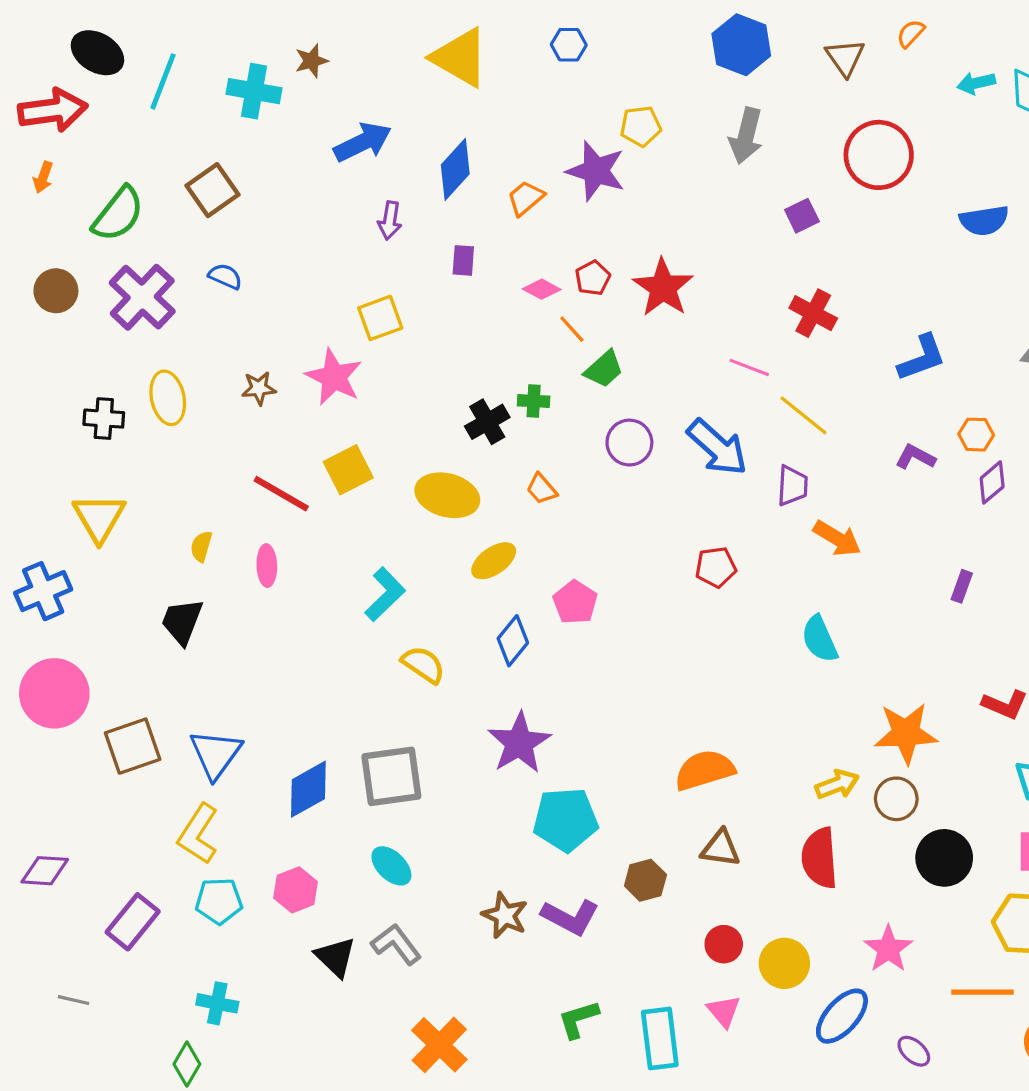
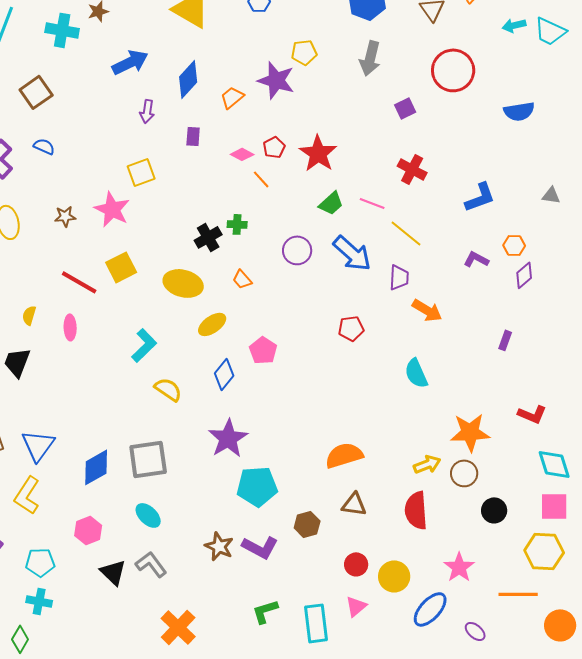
green trapezoid: (604, 369) -> (331, 203), moved
black circle: (944, 858) -> (494, 510), size x0.7
cyan pentagon: (219, 901) -> (40, 562), moved
pink triangle: (724, 1011) -> (356, 606), turned 30

